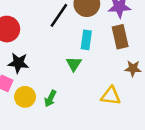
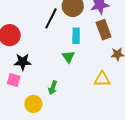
yellow circle: (25, 97) -> (33, 104), moved

